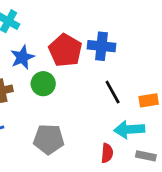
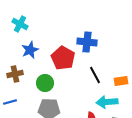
red pentagon: (65, 50) -> (63, 58), moved
green circle: (43, 84) -> (45, 83), moved

